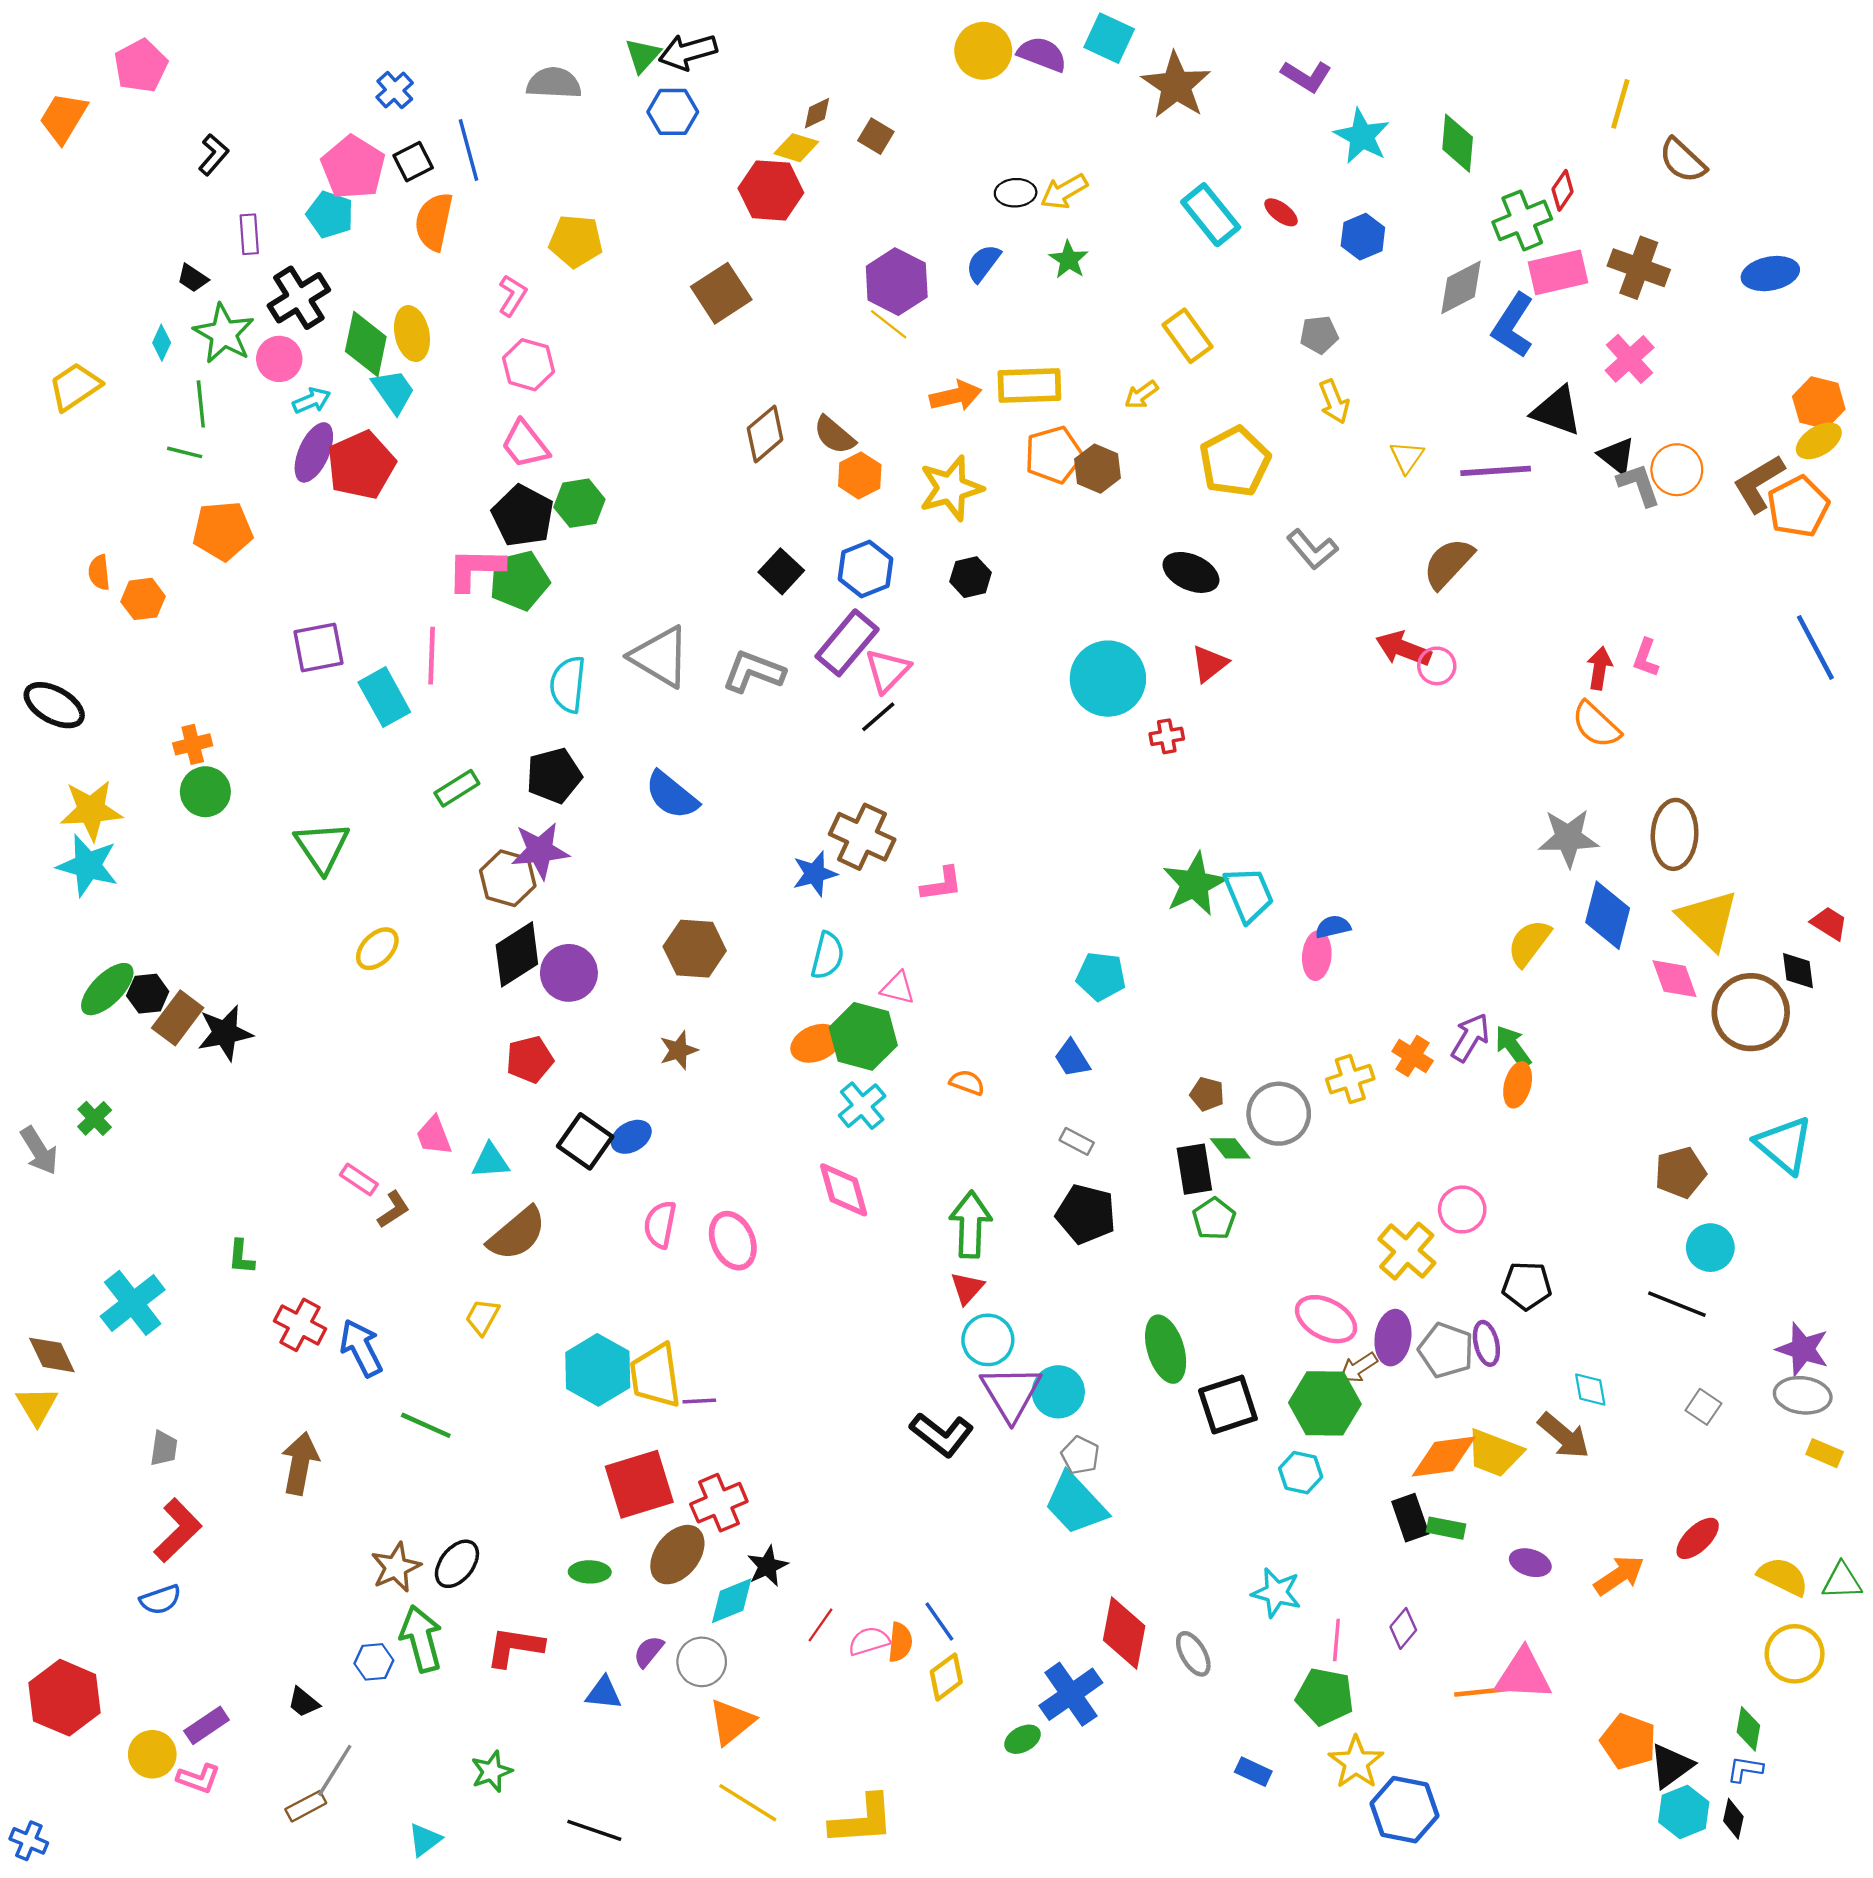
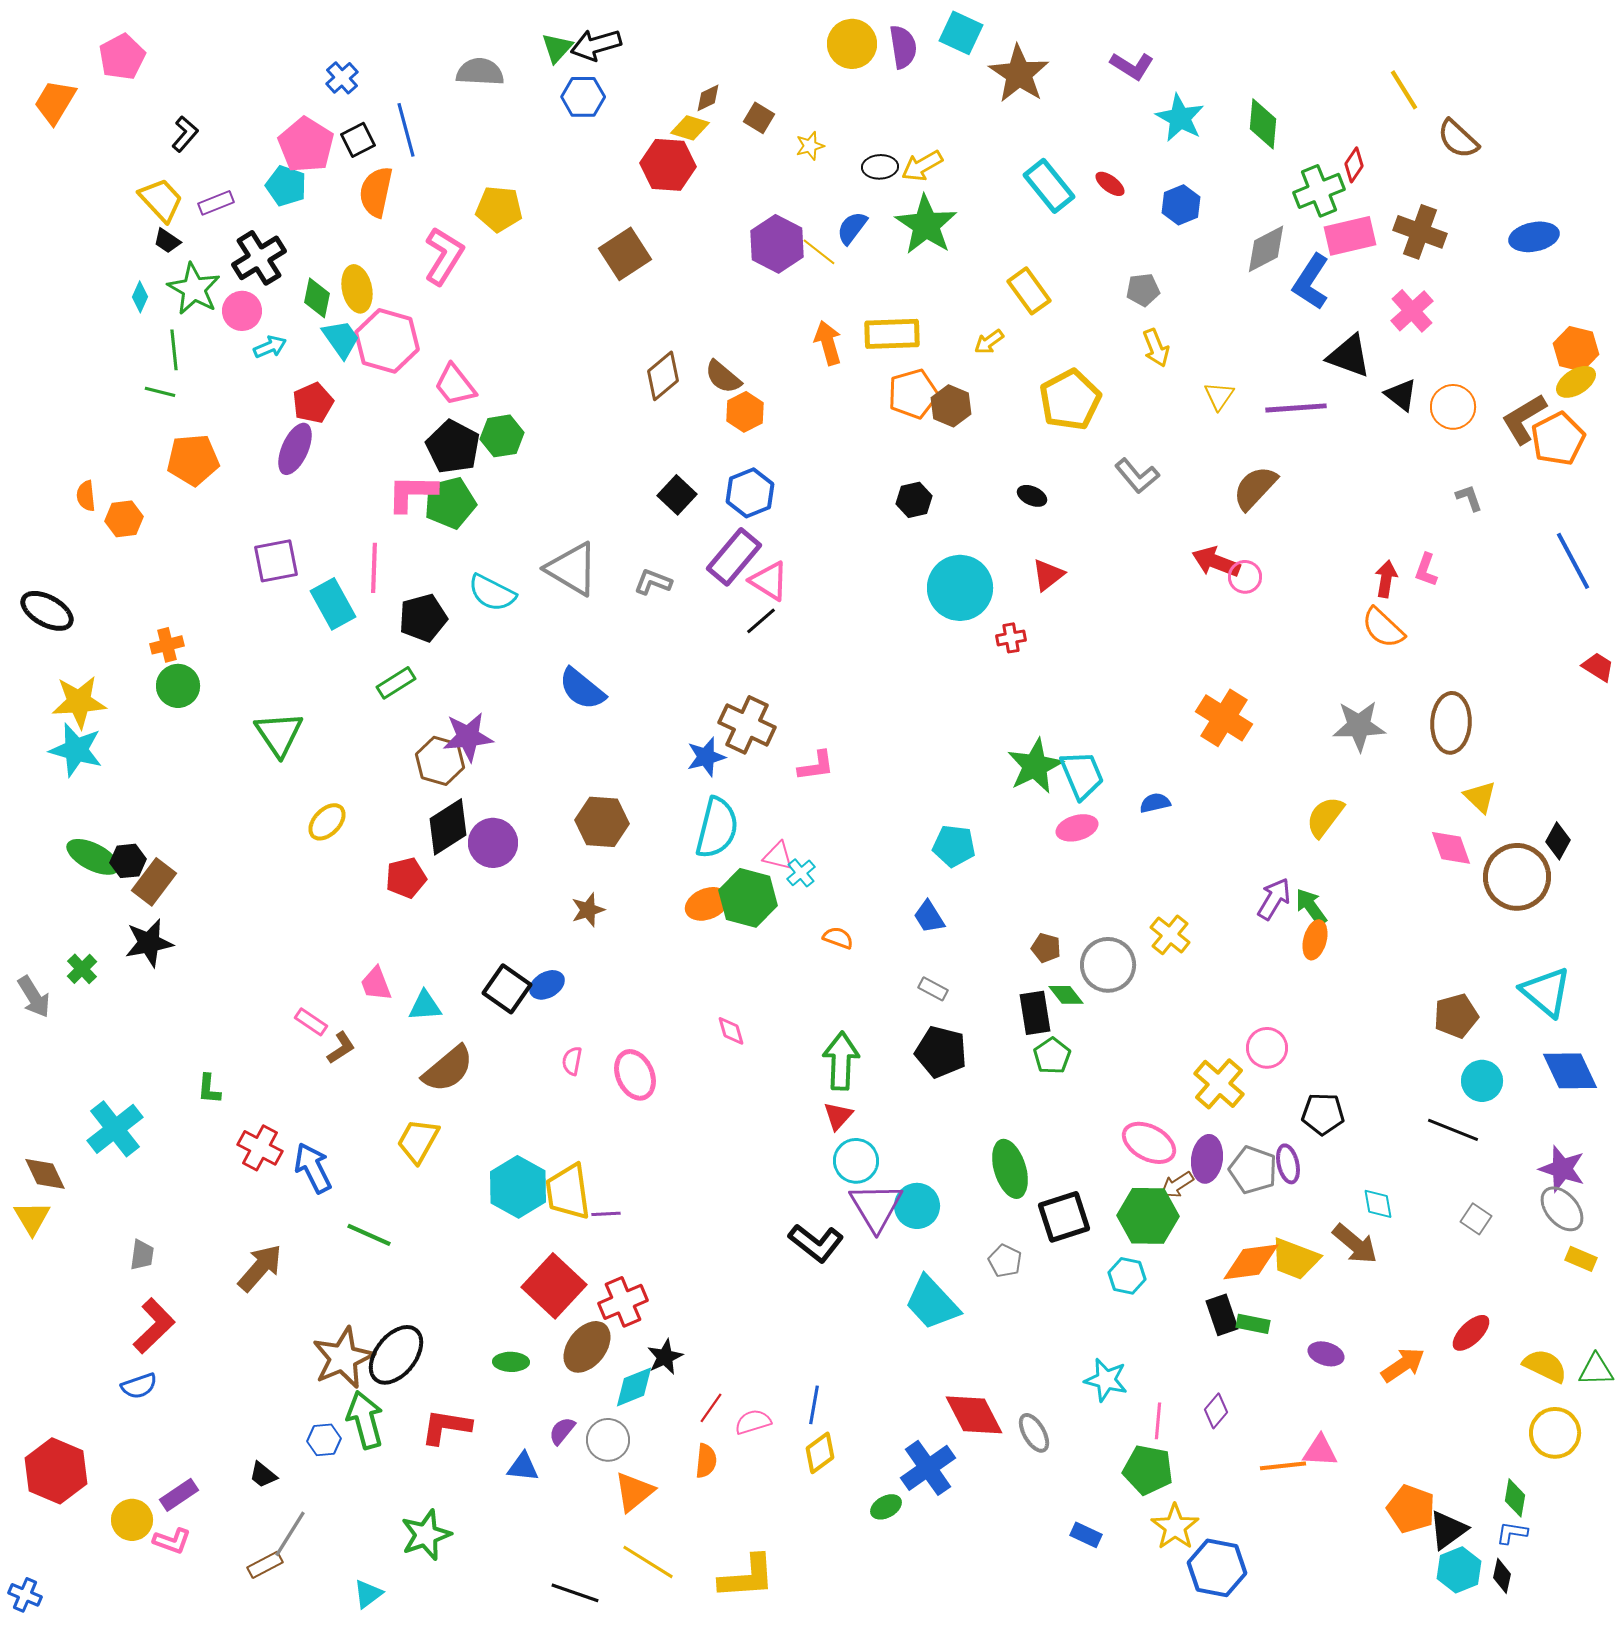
purple semicircle: (1042, 54) -> (903, 47), turned 60
yellow line: (1620, 104) -> (1404, 90), turned -48
purple rectangle: (249, 234) -> (216, 203), turned 72
green star: (1069, 260) -> (926, 225), size x1.8
pink L-shape: (512, 295) -> (444, 256), size x1.6
yellow line: (889, 324) -> (819, 252), moved
green diamond: (366, 344) -> (317, 298), size x0.7
pink hexagon: (529, 365) -> (387, 341), moved, size x1.4
yellow trapezoid: (75, 387) -> (161, 200), moved, turned 81
orange arrow: (956, 396) -> (828, 343), turned -93
purple ellipse: (314, 452) -> (295, 449), moved
red pentagon: (361, 465) -> (313, 403), size x0.7
gray L-shape: (1639, 485) -> (1469, 498), moved, size x0.7
yellow star: (951, 488) -> (810, 146), moved, size x0.5
black ellipse: (1191, 572) -> (1032, 496), size x0.6
black hexagon: (971, 577) -> (914, 500), moved
pink triangle: (887, 671) -> (769, 581), turned -42
gray L-shape: (754, 672) -> (653, 582), size x0.7
cyan semicircle: (568, 684) -> (492, 593), turned -69
black pentagon: (554, 776) -> (423, 618), moved
blue diamond: (1608, 915) -> (1570, 1071), moved, turned -40
yellow triangle: (1708, 920) -> (1480, 797), size x0.6
red trapezoid: (1829, 923) -> (1598, 667), moved
cyan semicircle: (827, 956) -> (717, 828), size x1.5
pink ellipse: (1317, 956) -> (1077, 828), moved, turned 69
black diamond: (1798, 971) -> (1558, 841), turned 36
green ellipse: (107, 989) -> (93, 857), turned 72
black star: (225, 1033) -> (149, 943), moved
orange cross: (1413, 1056) -> (1224, 718), moved, size x1.6
red pentagon: (530, 1059) -> (406, 878), moved
yellow cross: (1350, 1079) -> (1170, 935), turned -33
cyan cross: (862, 1106) -> (801, 873), moved, size x0.7
pink diamond: (844, 1190) -> (731, 1031), size x0.6
pink semicircle: (660, 1225) -> (572, 1061), size x0.7
yellow trapezoid: (482, 1317) -> (418, 1141), size x1.4
gray ellipse: (1803, 1395) -> (1562, 1209), turned 42
gray pentagon: (1080, 1455) -> (1005, 1261), moved
brown arrow: (300, 1463) -> (260, 1268), turned 30
red square: (639, 1484) -> (554, 1286), turned -30
black ellipse: (457, 1564) -> (396, 1355), size x1.4
brown star: (396, 1567) -> (343, 1358), size x1.4
blue line: (939, 1622) -> (814, 1405), turned 45
red diamond: (1124, 1633) -> (974, 1415), turned -38
orange semicircle: (900, 1642) -> (706, 1461), moved
pink triangle: (1523, 1675) -> (1320, 1451), size x0.7
green star: (492, 1772) -> (426, 1535), size x1.4
black line: (594, 1830) -> (575, 1593), moved

